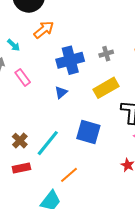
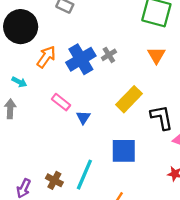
gray cross: (106, 54) -> (109, 55), moved
blue cross: (70, 60) -> (81, 59), moved
pink rectangle: (23, 77) -> (61, 102), moved

